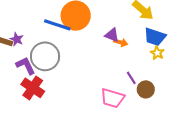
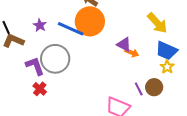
purple star: (17, 39) -> (40, 25), moved
red cross: (33, 88) -> (40, 89), size x0.6
brown circle: (146, 89) -> (154, 87), moved

